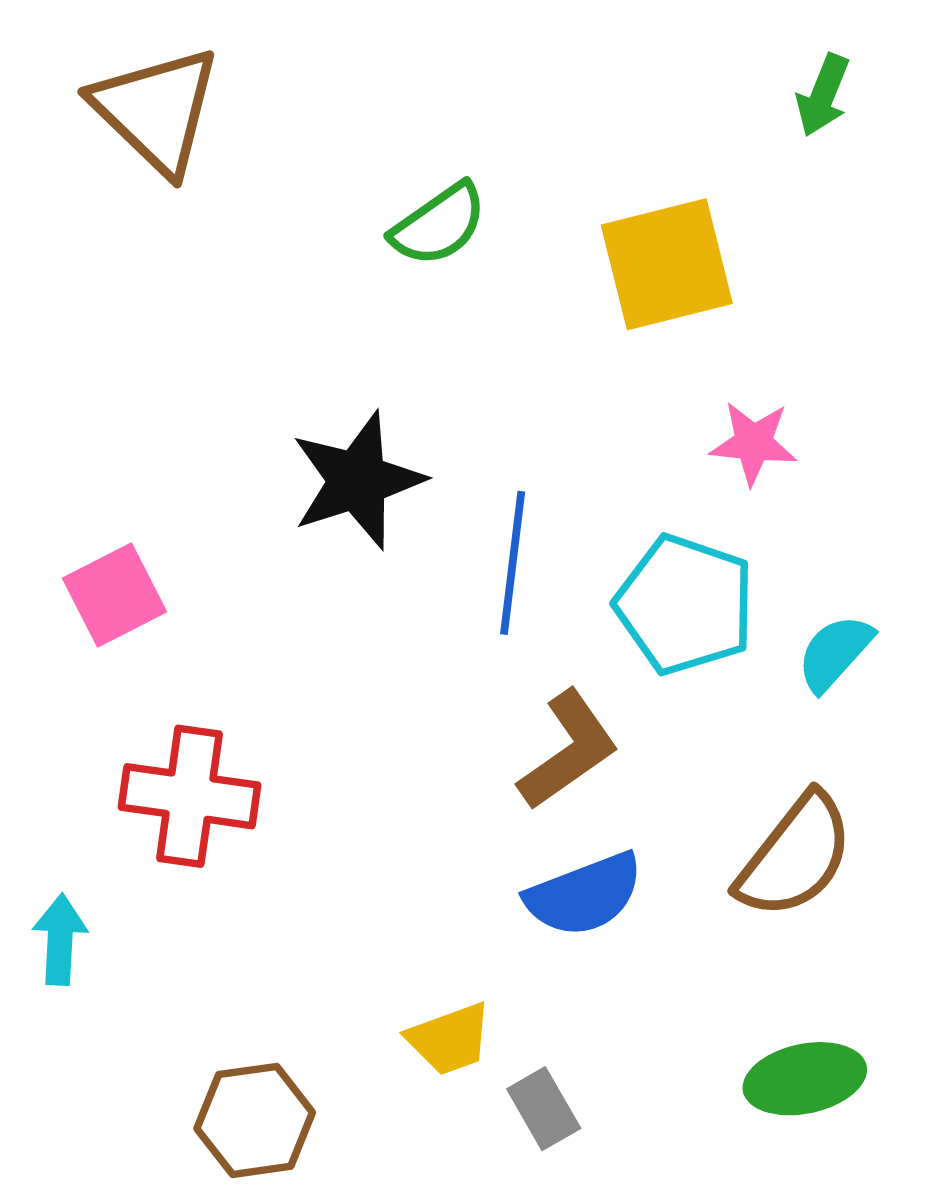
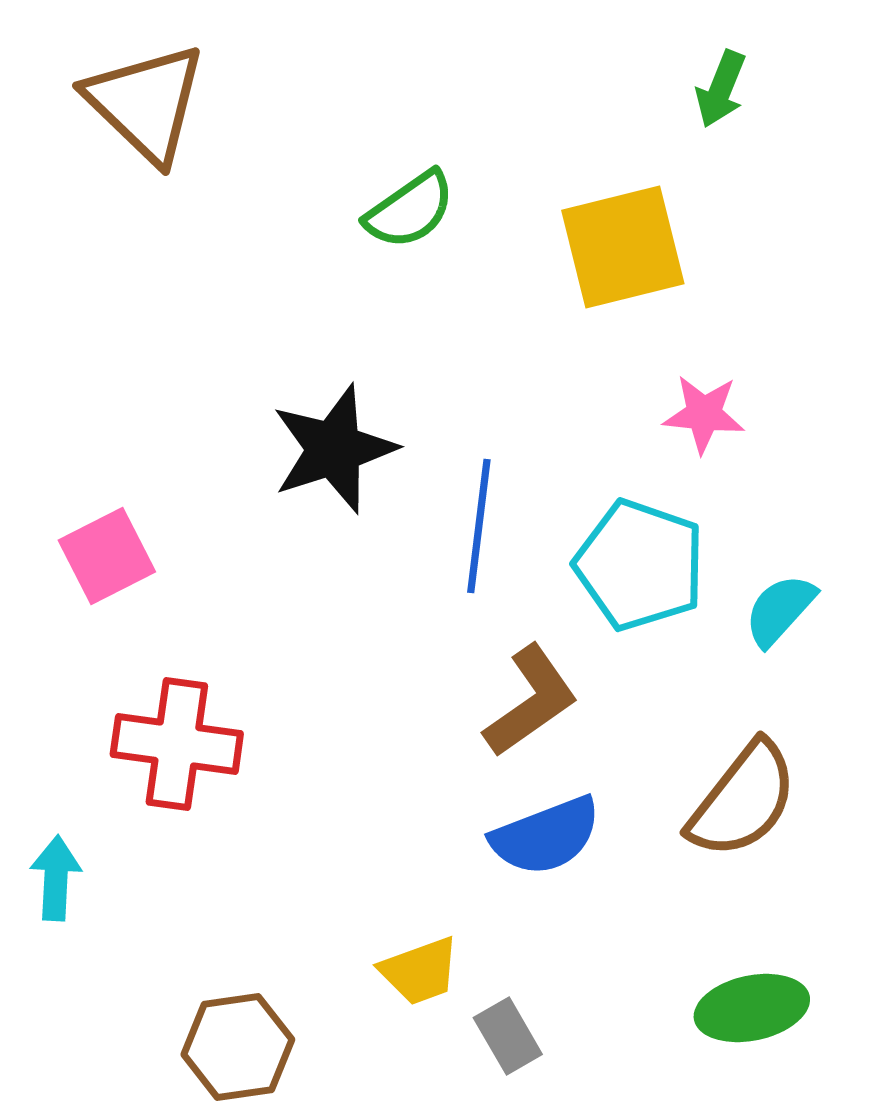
green arrow: (823, 95) -> (721, 89), moved

